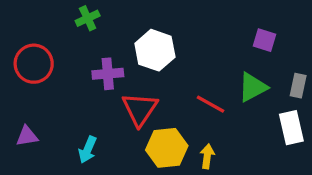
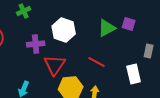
green triangle: (253, 87) -> (107, 28), moved
white rectangle: (291, 128) -> (134, 74), moved

